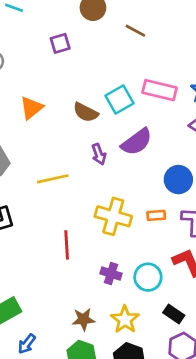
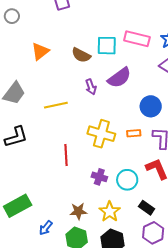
cyan square: (120, 99) -> (107, 46), turned 30
blue arrow: (27, 344) -> (46, 228), moved

